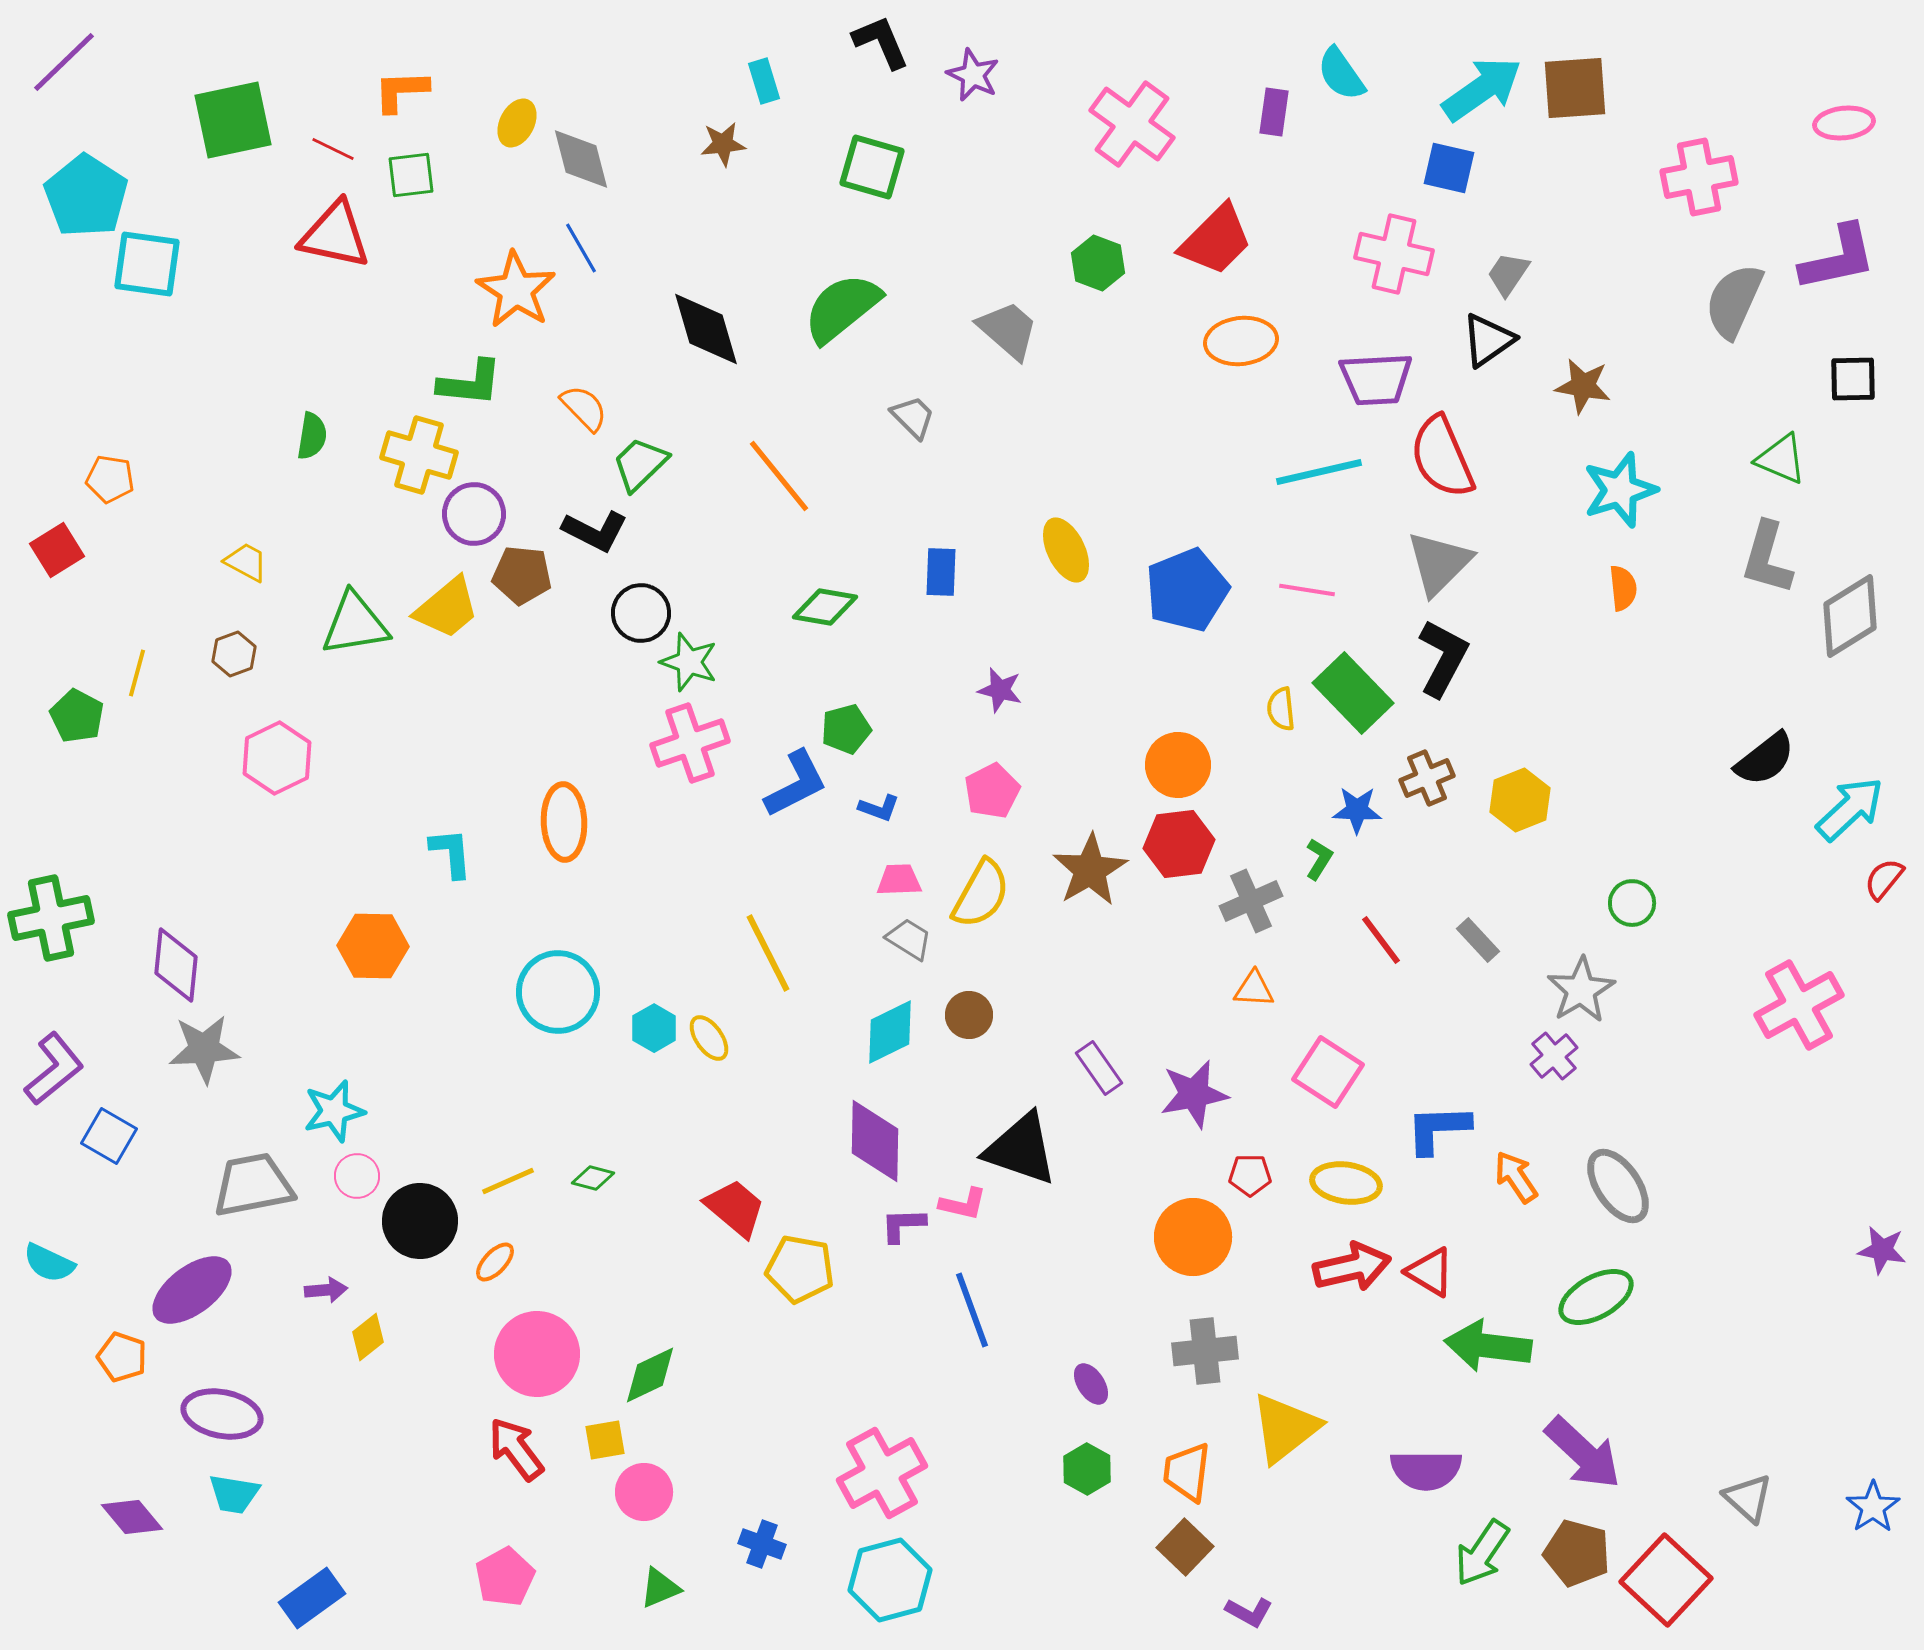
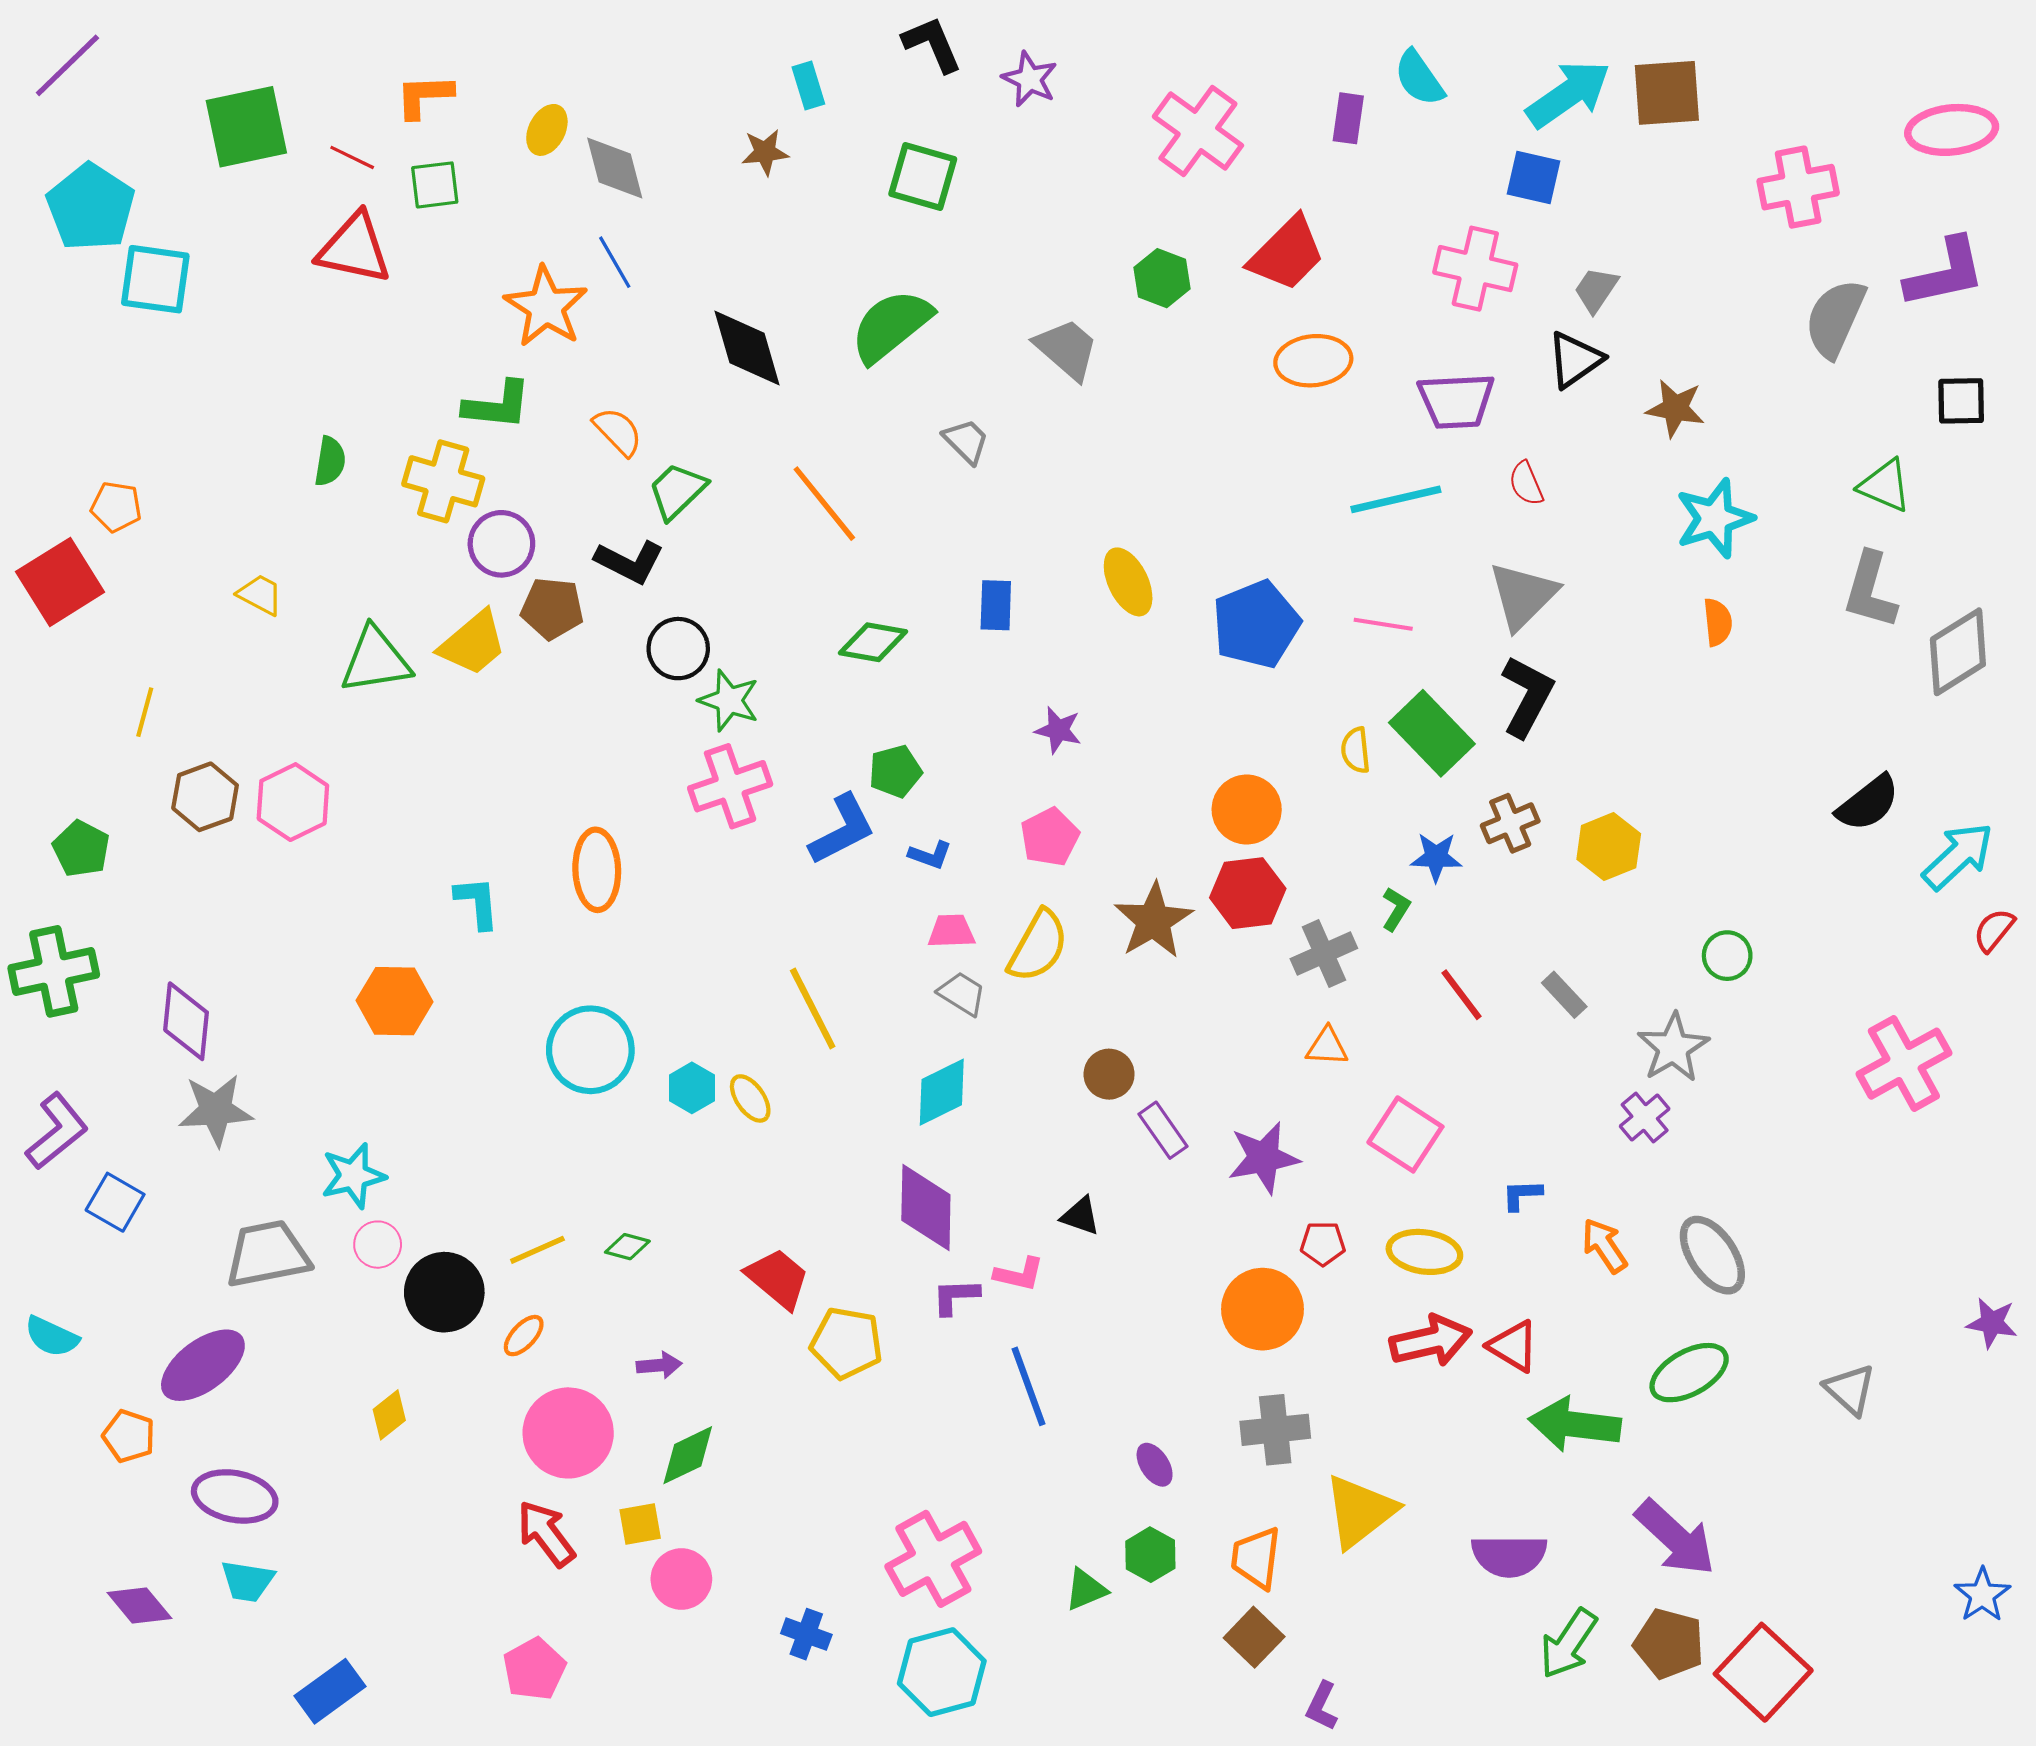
pink ellipse: (1844, 123) -> (1952, 130), size x1.4
red semicircle: (1442, 457) -> (1526, 483), size x0.5
red square: (57, 550) -> (60, 582), size x1.5
brown hexagon: (234, 654) -> (205, 797), moved, size x1.4
green pentagon: (77, 716) -> (81, 849), moved
brown circle: (969, 1015) -> (1109, 1074), moved
blue L-shape: (1438, 1129) -> (1522, 1195), size x0.6
black triangle: (1021, 1149) -> (1080, 1216), size x0.5
purple arrow: (326, 1290) -> (659, 1365), moved
gray triangle: (1748, 1498) -> (1850, 1390), moved
green triangle: (660, 1588) -> (1086, 1590), moved
purple L-shape: (1249, 1612) -> (1322, 1706), turned 87

